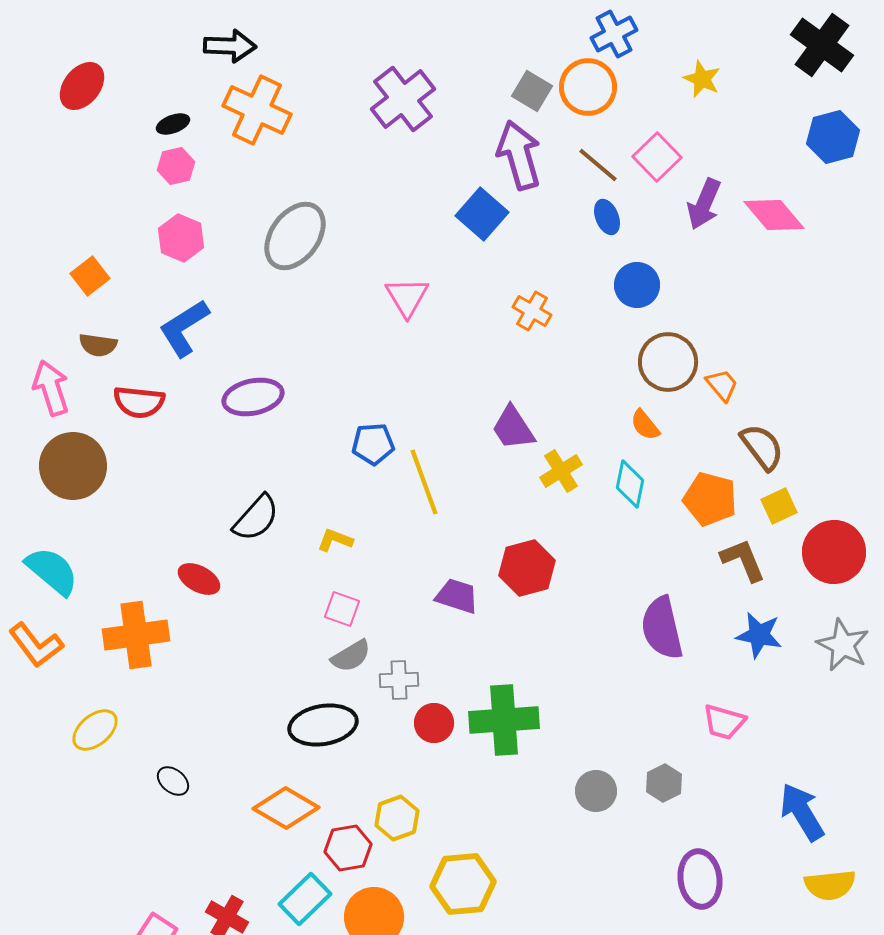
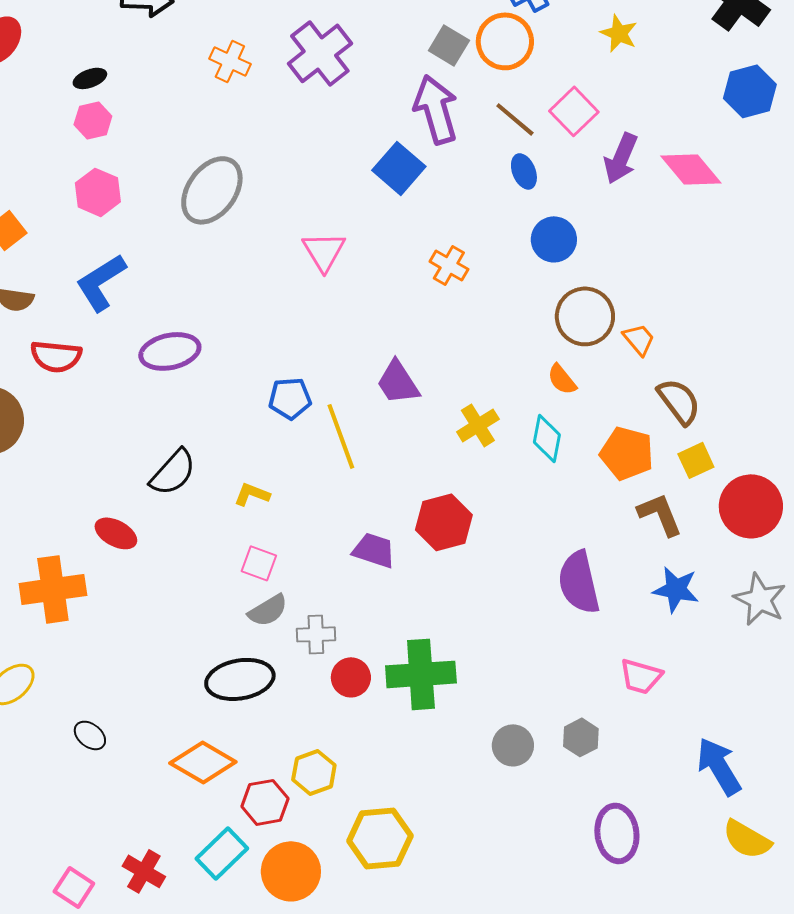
orange cross: (257, 110) -> (230, 61), moved, size x0.6
purple trapezoid: (513, 428) -> (398, 382), moved
yellow semicircle: (830, 885) -> (747, 839), turned 36

